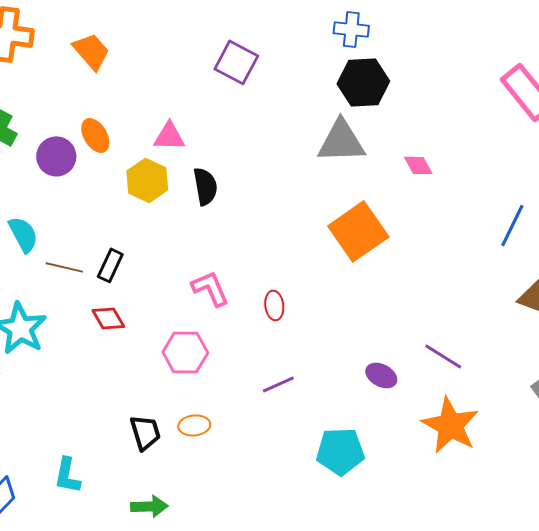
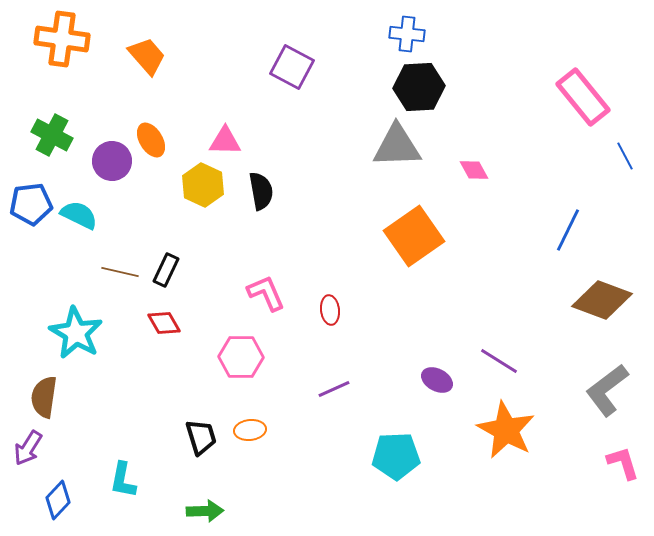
cyan semicircle: (23, 234) -> (79, 215), moved, turned -36

